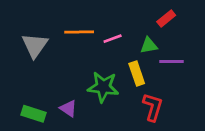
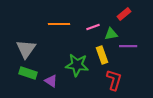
pink line: (113, 39) -> (93, 27), moved
gray triangle: (35, 45) -> (26, 49), moved
green rectangle: (33, 114) -> (28, 73), moved

